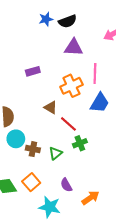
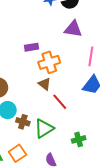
orange cross: (71, 86) -> (49, 62), moved
green cross: (80, 143) -> (79, 139), moved
green triangle: (55, 153) -> (44, 128), size x1.5

